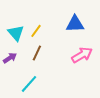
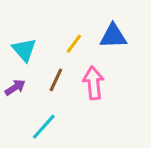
yellow line: (36, 31) -> (74, 44), moved
pink arrow: (82, 55) -> (94, 83), moved, turned -65

